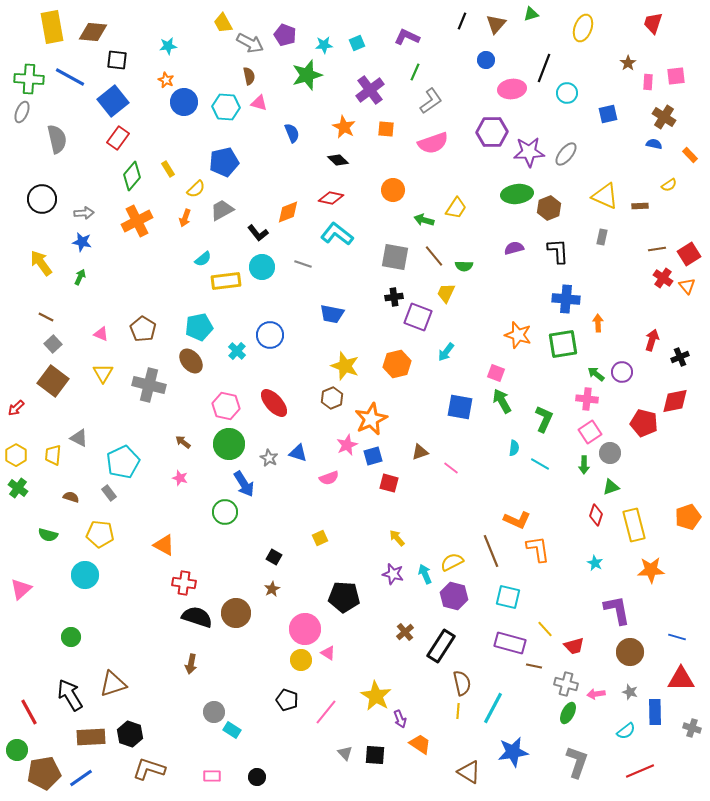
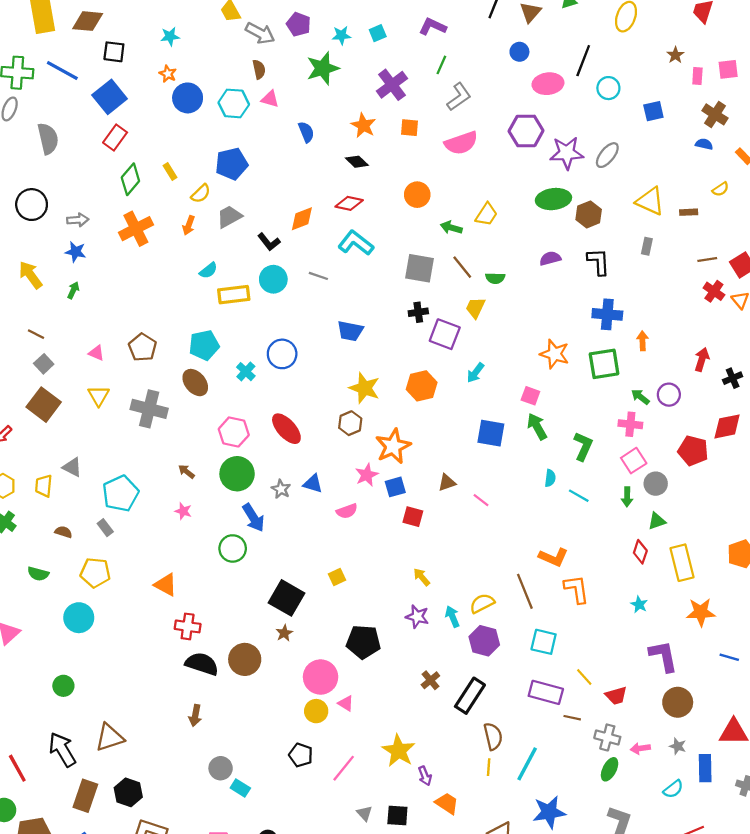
black square: (274, 557) -> (286, 598), size x2.0
blue line: (677, 637) -> (729, 657), moved
brown rectangle: (91, 737) -> (85, 796), turned -68

